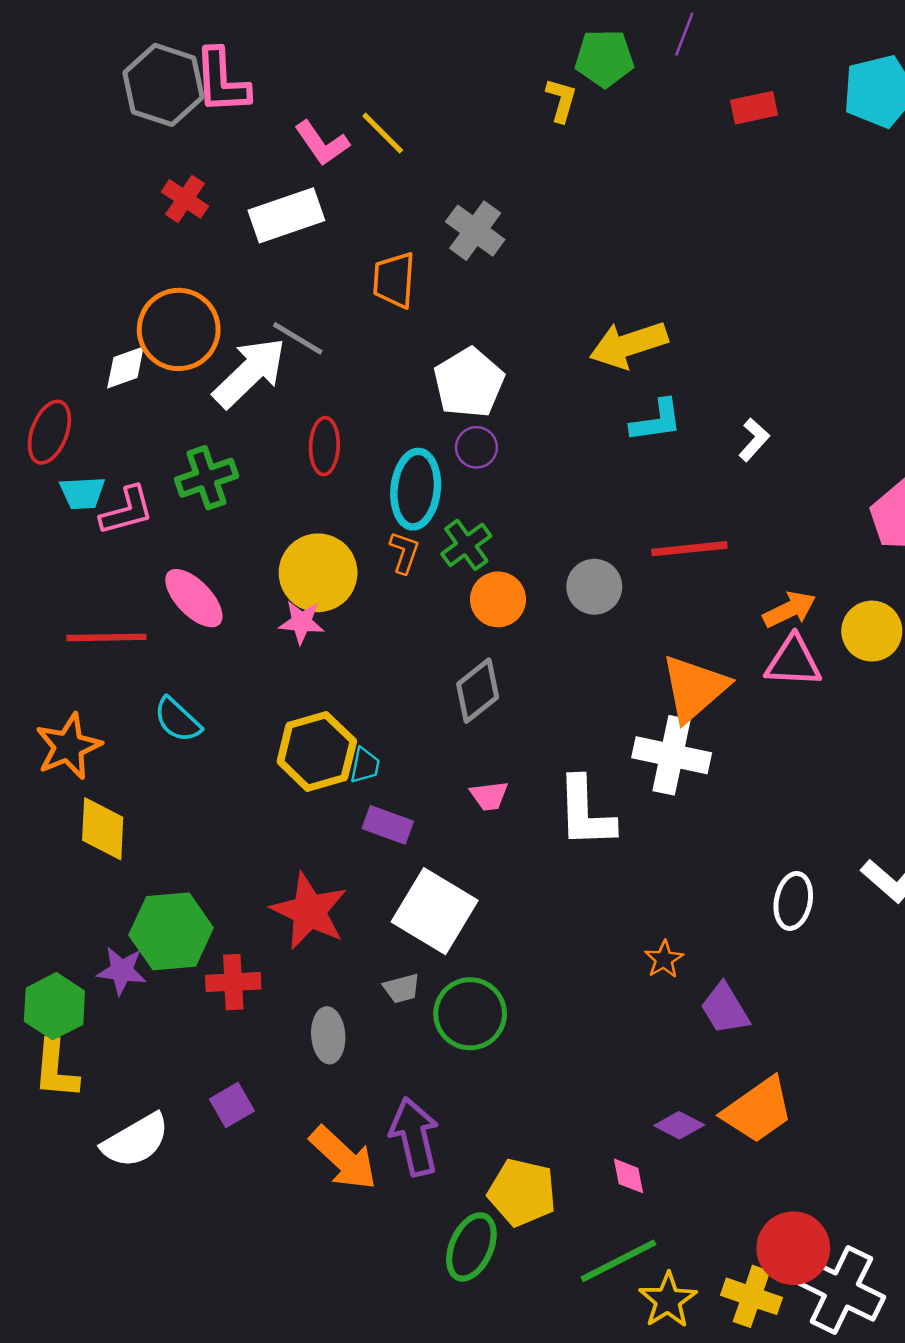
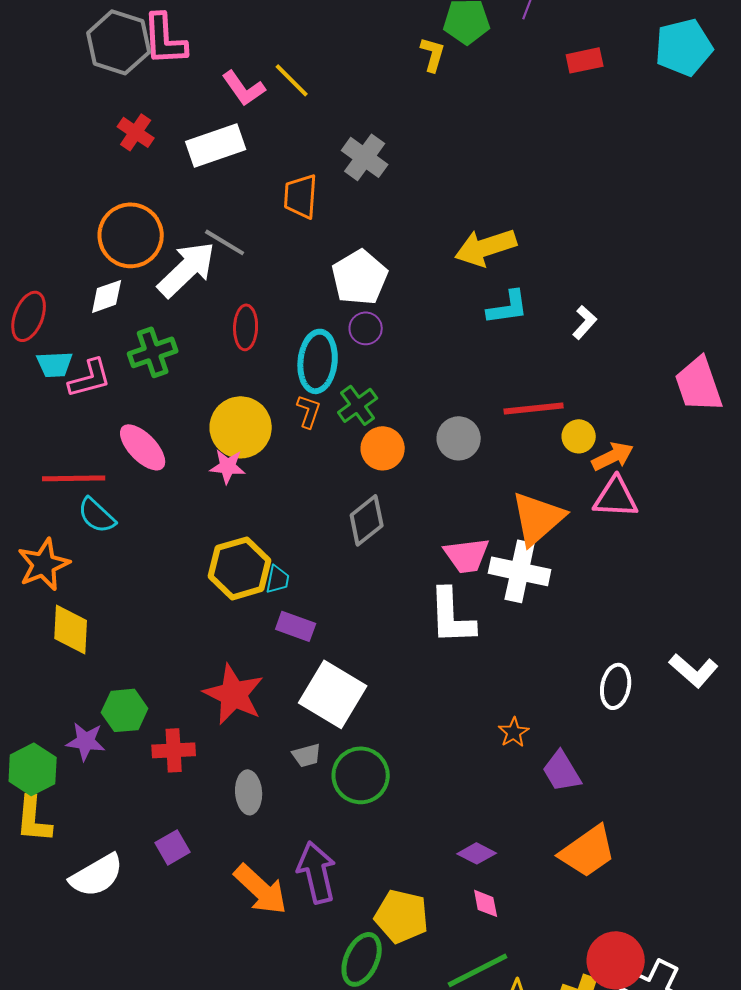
white diamond: (125, 367) -> (107, 296), moved
yellow circle: (872, 631) -> (579, 436), moved, size x0.7
cyan semicircle: (177, 720) -> (97, 515), moved
pink trapezoid: (489, 796) -> (467, 555), moved, size x1.5
green hexagon: (171, 931) -> (125, 710), size x0.7
purple diamond: (679, 1125) -> (477, 853), moved

